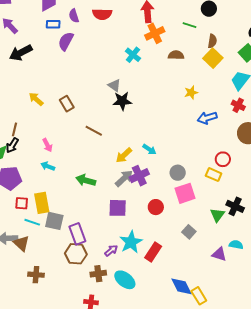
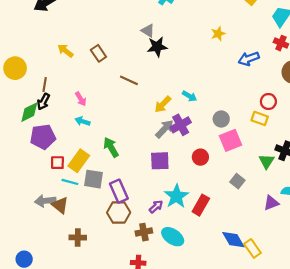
yellow star: (191, 92) -> (218, 34), moved
green arrow: (86, 180) -> (111, 147), moved, turned 48
yellow rectangle: (42, 203) -> (79, 161), turned 50
purple triangle: (219, 254) -> (271, 203), turned -35

